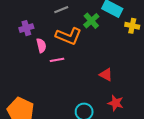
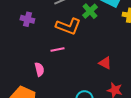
purple cross: (26, 28) -> (27, 19), turned 32
pink semicircle: (41, 46) -> (39, 69), moved

